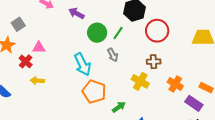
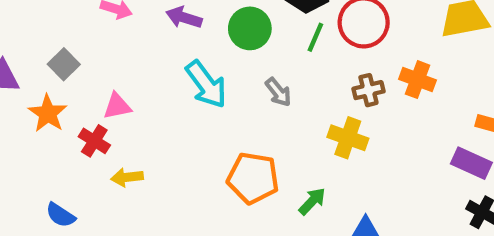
green circle: (97, 33) -> (250, 28), moved
green line: (118, 33) -> (315, 37), moved
cyan arrow: (83, 64) -> (206, 84), moved
orange cross: (175, 84) -> (417, 80), moved

